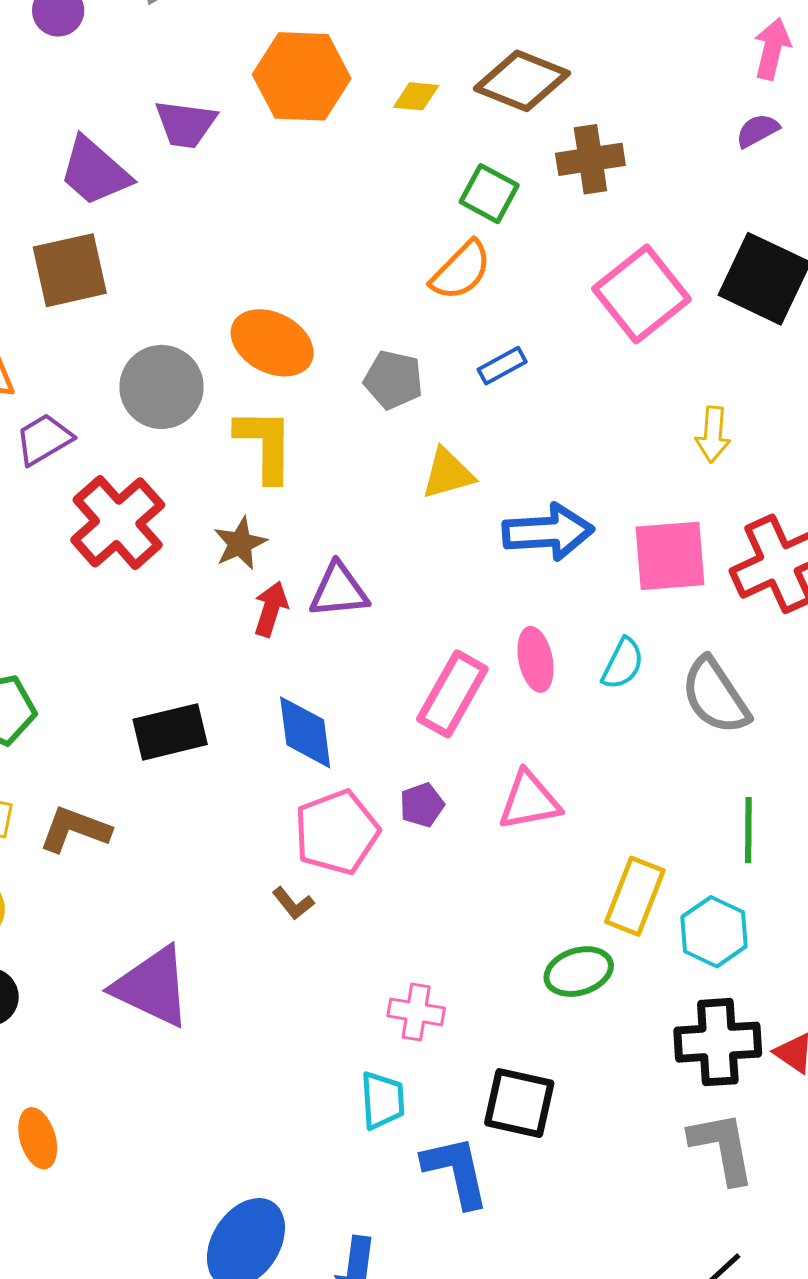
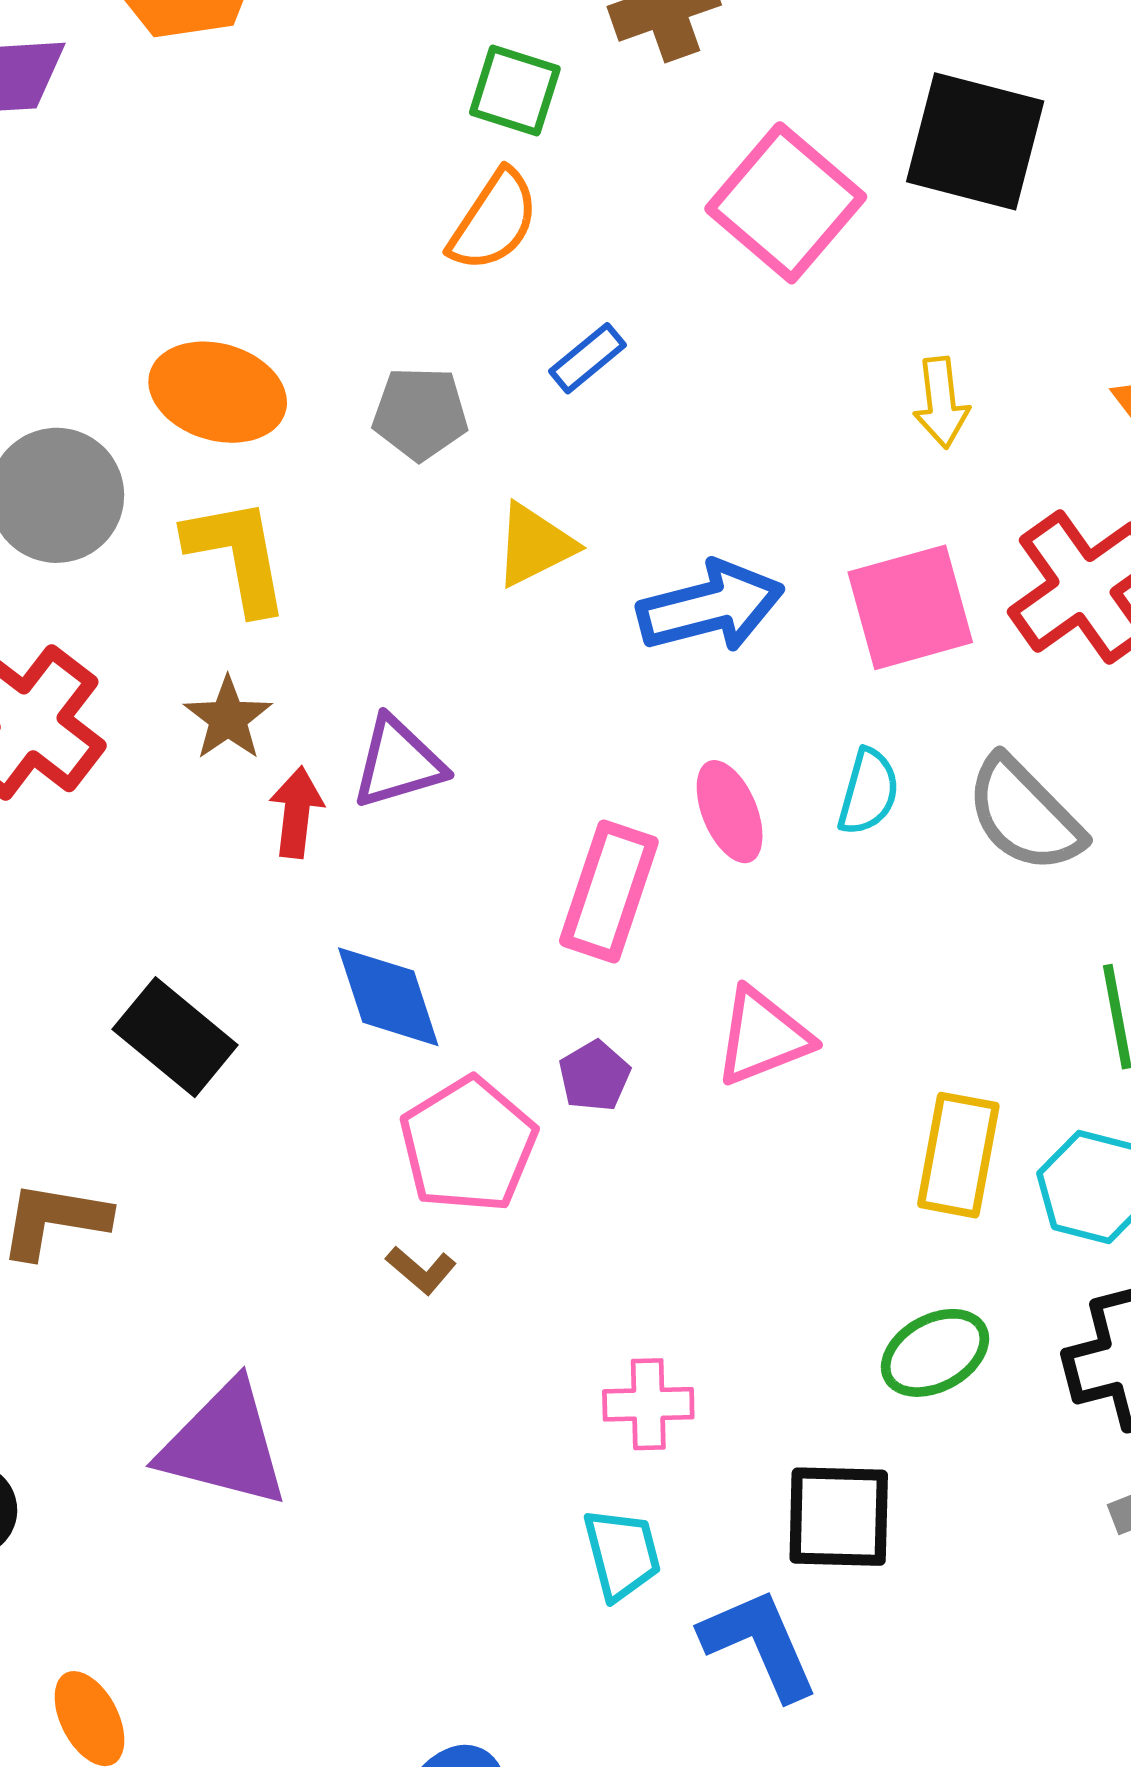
black rectangle: (170, 732) -> (175, 1037), turned 64
green ellipse: (579, 972) -> (935, 1353), moved

